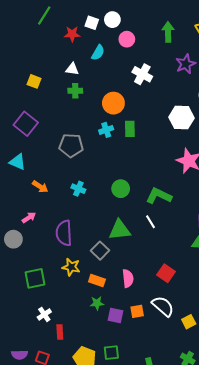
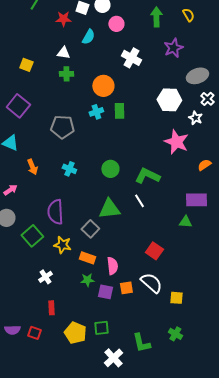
orange arrow: (40, 187) -> (32, 167), turned 35
pink arrow: (29, 218) -> (10, 190), moved
green square: (35, 278) -> (32, 236), moved, turned -30
pink semicircle: (128, 278) -> (112, 266), moved
white cross: (44, 314) -> (45, 277), moved
yellow square: (189, 322) -> (176, 298), turned 32

